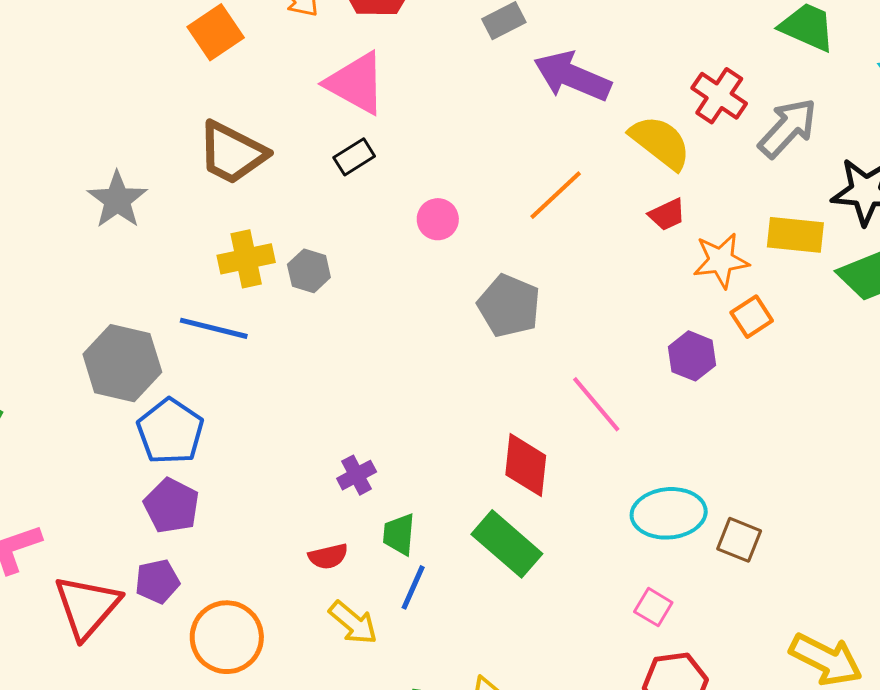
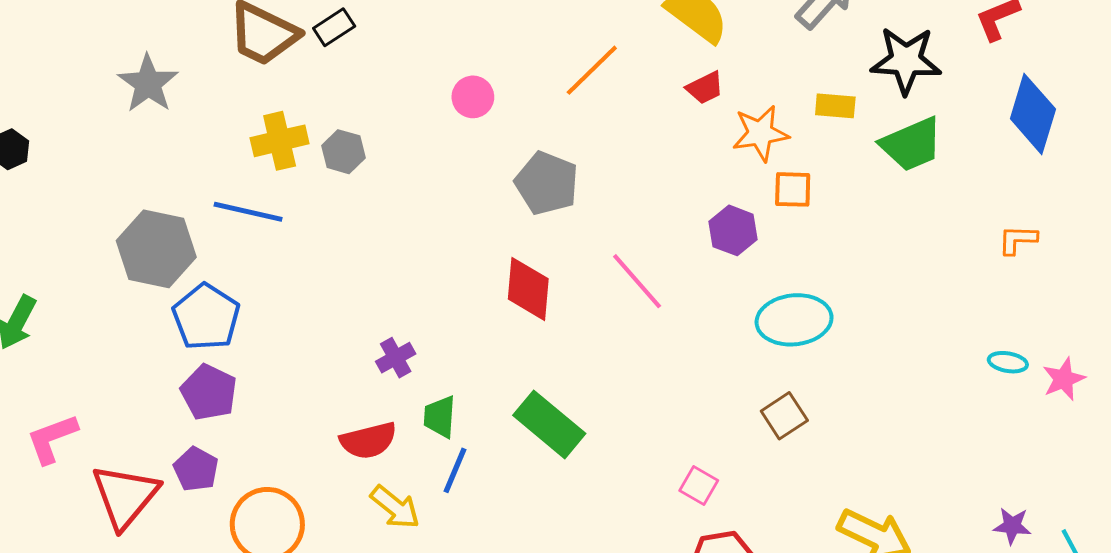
black rectangle: (354, 157) -> (334, 27), moved
yellow rectangle: (795, 235) -> (835, 106), size x0.7
orange square: (752, 317) -> (793, 189), turned 36
red diamond: (526, 465) -> (528, 289), moved
cyan ellipse: (669, 513) -> (794, 320), moved
brown square: (739, 540) -> (784, 416), turned 36
red semicircle: (328, 556) -> (368, 441), size x1.4
purple pentagon: (157, 581) -> (196, 469), turned -30

